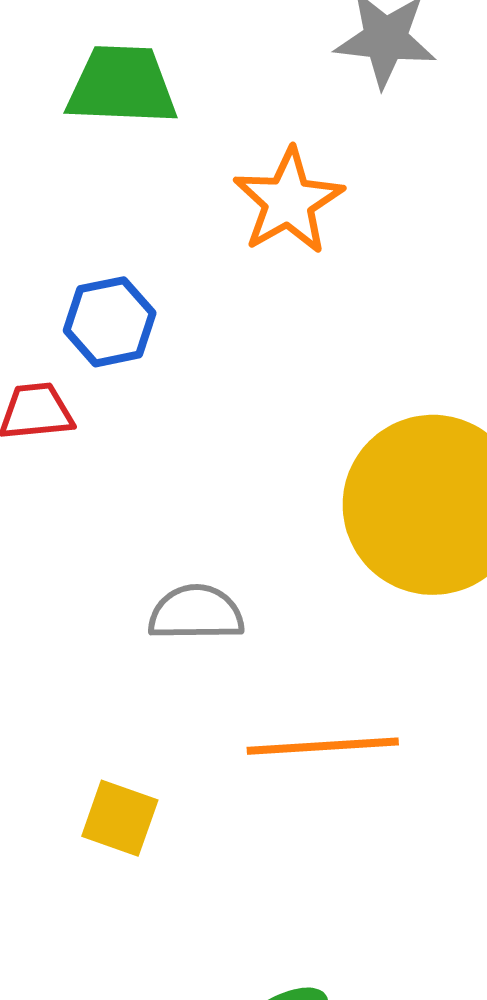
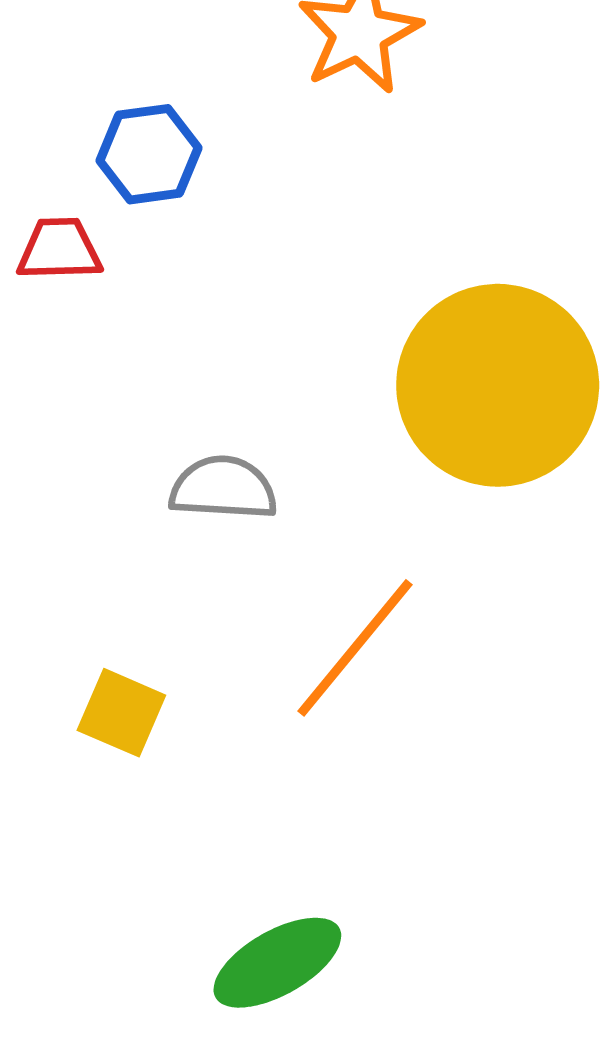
orange line: (323, 746) -> (355, 648), turned -51

